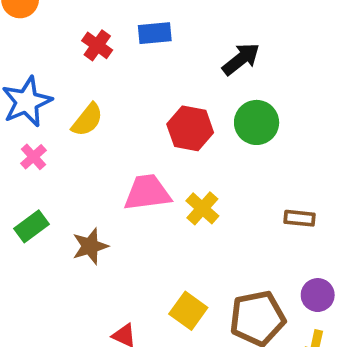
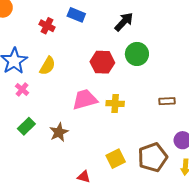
blue rectangle: (155, 33) -> (76, 15), turned 36
yellow cross: (202, 208) -> (115, 104), turned -30
yellow square: (188, 311) -> (116, 159), turned 36

